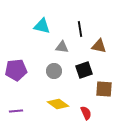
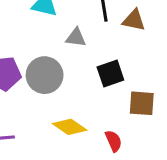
brown triangle: (99, 46) -> (134, 20), moved
gray circle: (54, 71) -> (45, 75), moved, size x1.5

